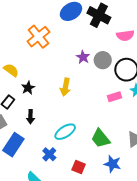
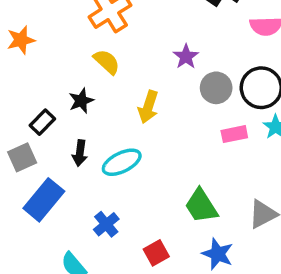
gray circle: (103, 60) -> (216, 88), moved
yellow semicircle: (11, 70) -> (107, 62), moved
cyan ellipse: (65, 132) -> (122, 162), moved
red square: (79, 167) -> (156, 253), turned 32

